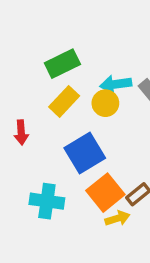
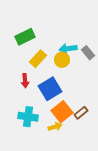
green rectangle: (62, 64) -> (25, 37), moved
red arrow: (21, 132) -> (25, 81), moved
yellow arrow: (117, 218) -> (55, 127), moved

